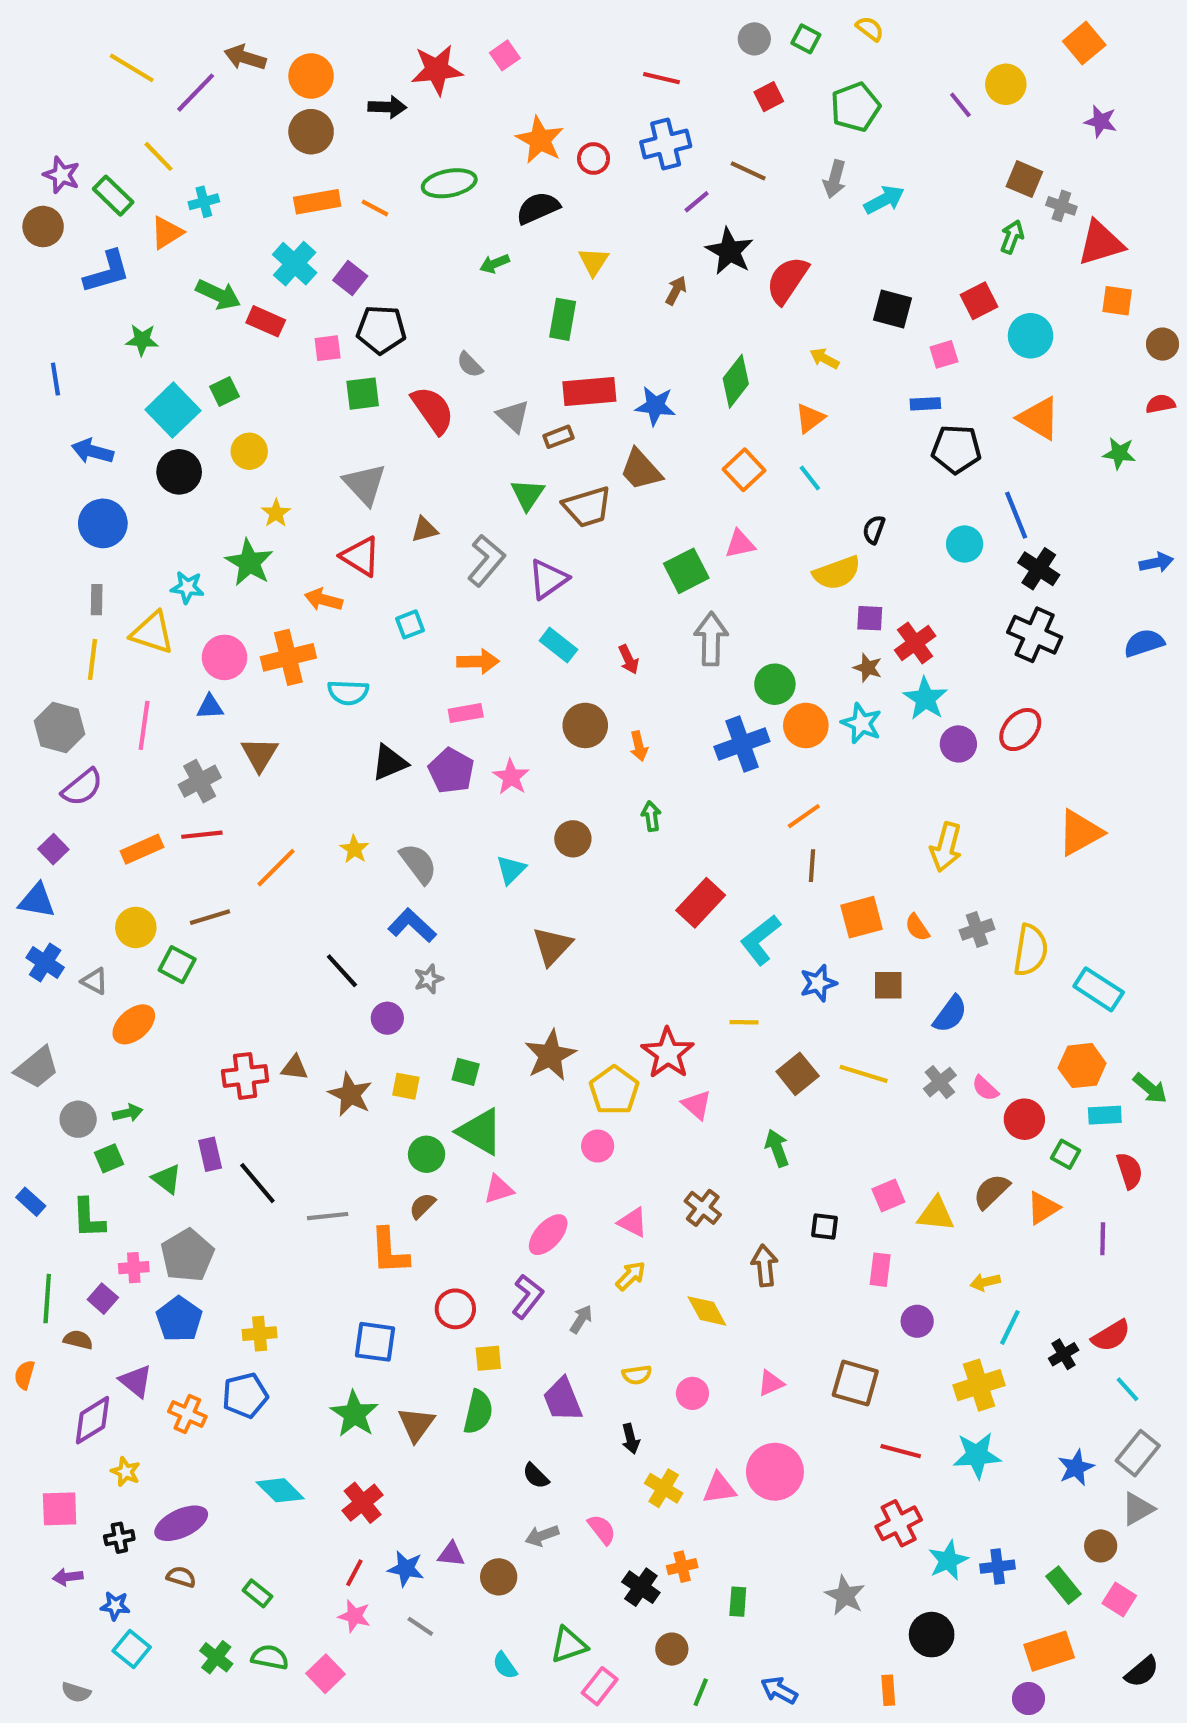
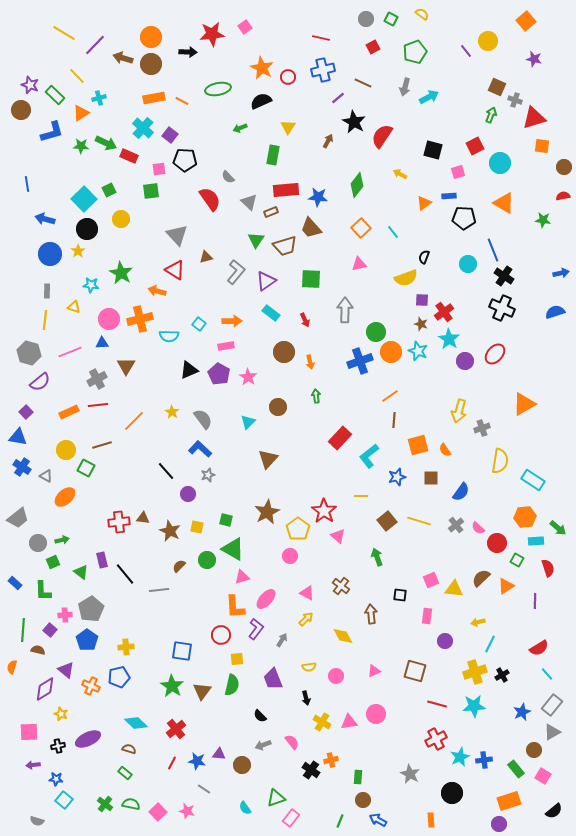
brown arrow: (245, 57) -> (123, 58), moved
green star: (142, 340) -> (81, 146), moved
green square: (363, 394) -> (151, 191), moved
orange triangle: (810, 418) -> (424, 203), moved
yellow star: (276, 513) -> (78, 251), moved
green square: (686, 571) -> (311, 279), moved, turned 30
cyan square: (410, 624) -> (199, 324), moved, turned -32
yellow triangle: (152, 633) -> (74, 307), size x0.6
pink line: (144, 725) -> (70, 352), turned 60
gray cross: (977, 930) -> (482, 428), moved
brown semicircle: (422, 1206) -> (179, 566), moved
orange L-shape: (389, 1251) -> (235, 607), moved
black cross: (1064, 1354) -> (502, 675), moved
pink circle: (775, 1472) -> (376, 714), size x0.7
brown semicircle: (181, 1577) -> (129, 749), moved
pink star: (354, 1616) -> (187, 811), moved
brown circle: (672, 1649) -> (363, 800), moved

